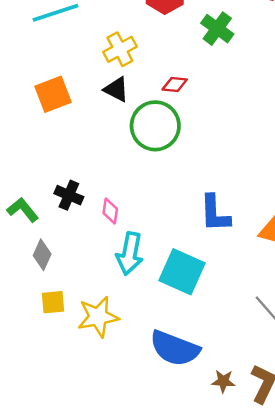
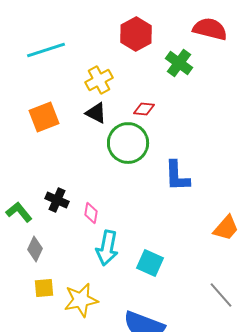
blue L-shape: (215, 213) -> (177, 176), moved
cyan square: (182, 272) -> (150, 263), size x0.7

